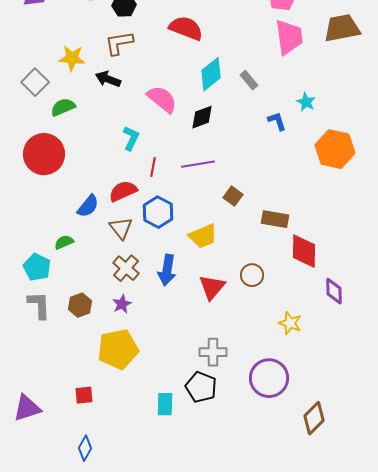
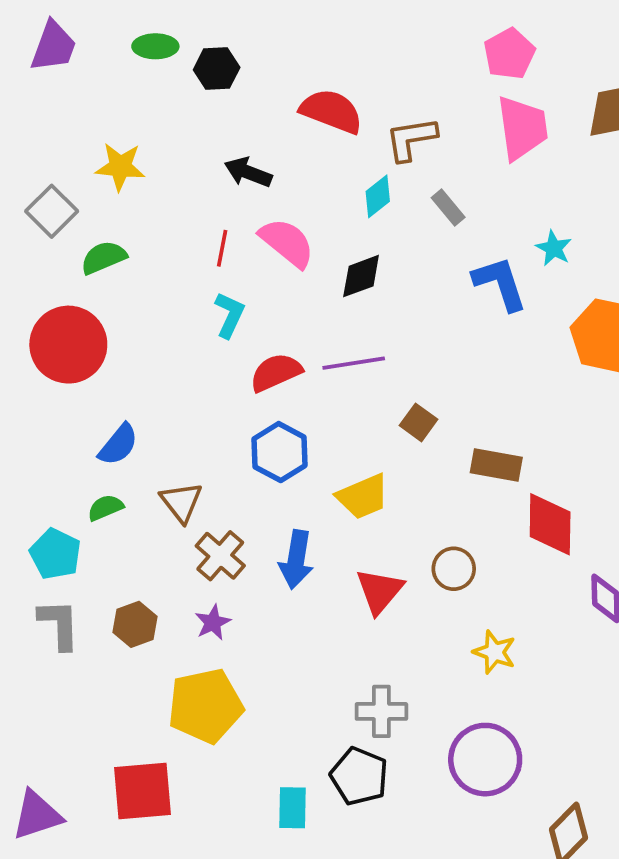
brown L-shape: (119, 43) -> (411, 139), moved
cyan diamond: (211, 74) -> (378, 196), size x0.7
black arrow: (108, 79) -> (248, 172), moved
blue L-shape: (277, 121) -> (500, 283), size x1.6
red line: (153, 167) -> (222, 248), moved
red semicircle: (123, 191) -> (276, 372), moved
blue semicircle: (88, 206) -> (118, 445), moved
brown triangle: (121, 228) -> (181, 502), moved
yellow star: (290, 323) -> (494, 652), moved
red square: (84, 395) -> (142, 791), size x1.8

